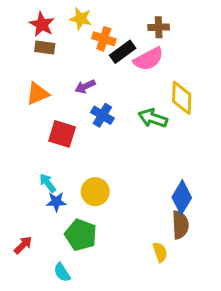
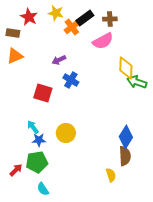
orange cross: (104, 39) -> (72, 27), turned 35
brown rectangle: (45, 47) -> (13, 33), moved
black rectangle: (123, 52) -> (85, 18), moved
orange triangle: (37, 94) -> (15, 56), moved
green arrow: (153, 118) -> (137, 82), moved
green pentagon: (81, 235) -> (37, 162), moved, turned -30

